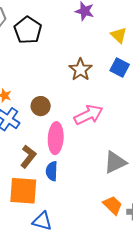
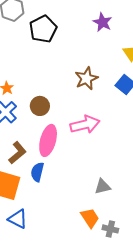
gray triangle: (115, 162) -> (103, 186), moved, size x0.7

